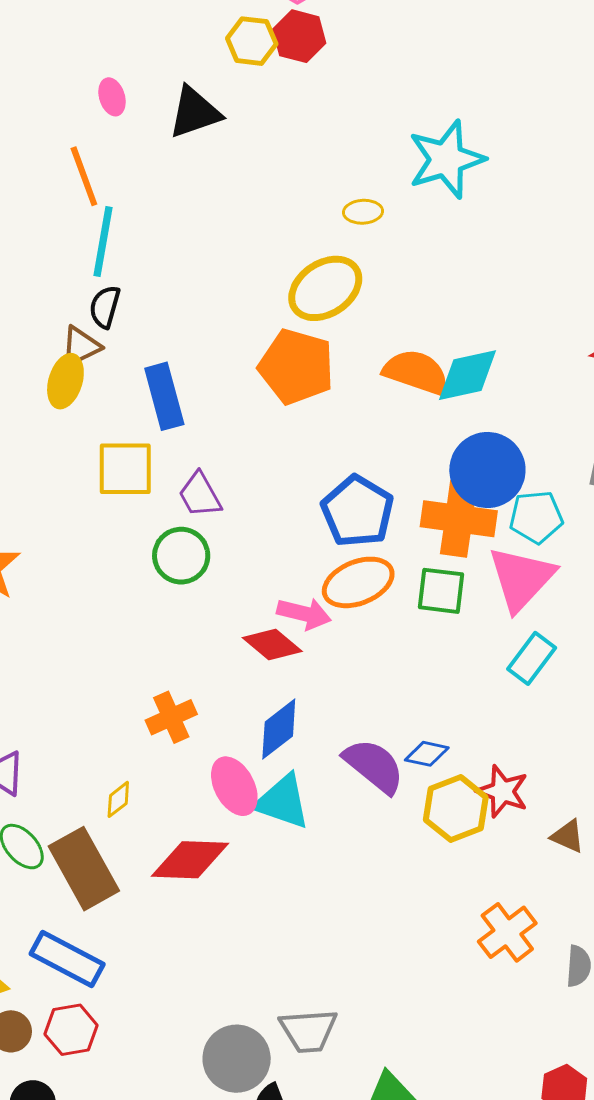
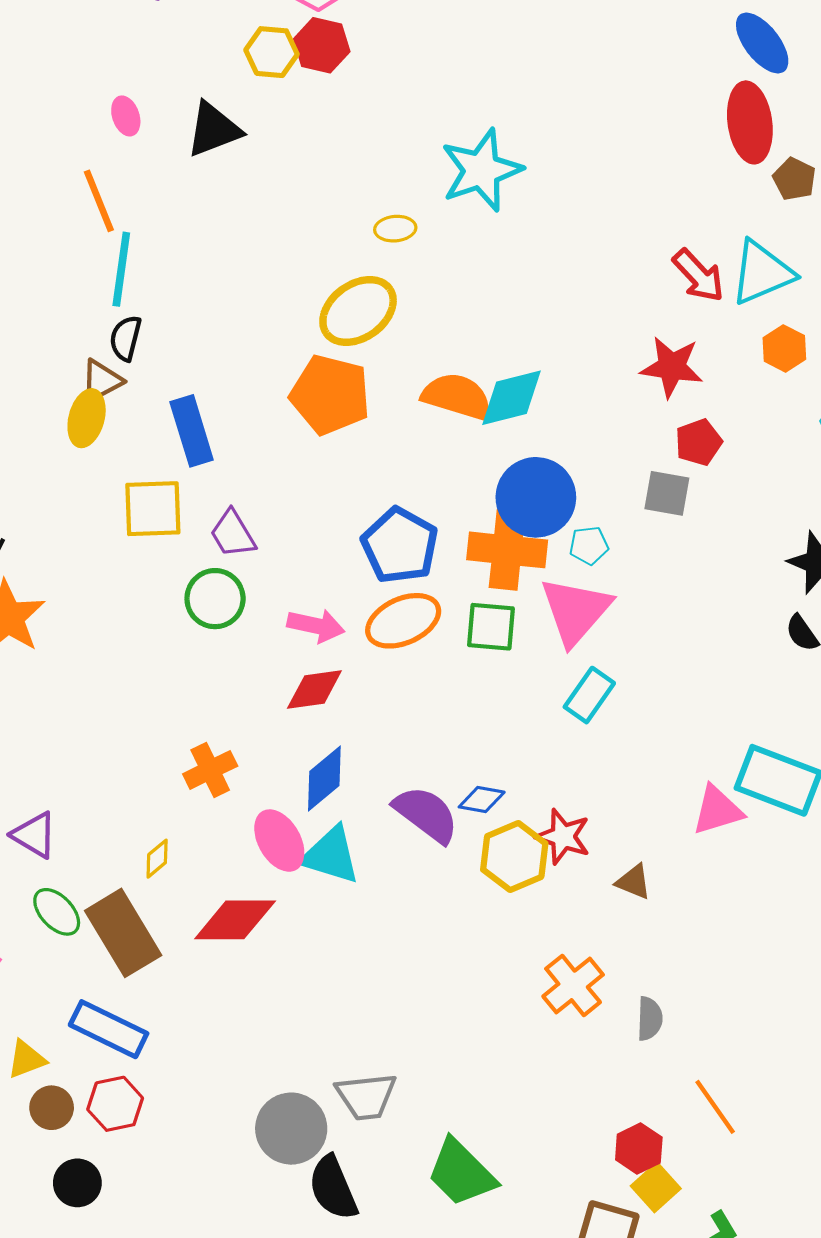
cyan pentagon: (536, 517) -> (589, 545), size x0.7
pink arrow: (304, 614) -> (316, 626), moved
red diamond: (272, 645) -> (314, 690), turned -46

